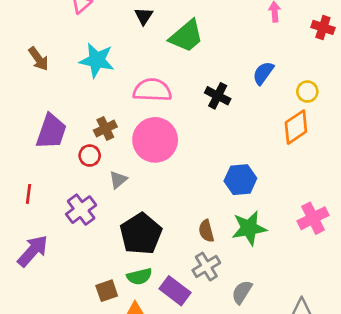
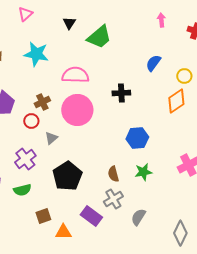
black cross: (218, 96) -> (121, 93), moved, turned -30
green star: (249, 228) -> (143, 172), size x0.7
green semicircle: (139, 276) -> (22, 190), moved

